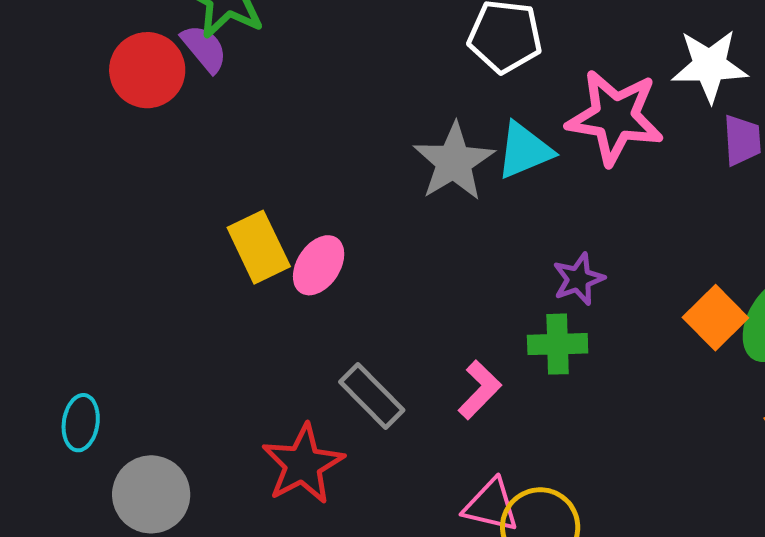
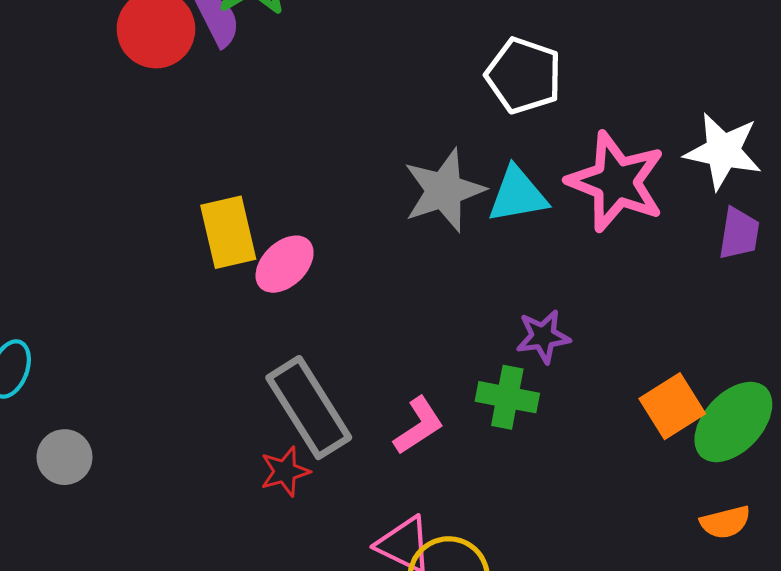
gray rectangle: (372, 396) -> (309, 408), size x1.4
red star: (303, 464) -> (285, 471), moved, size x0.6
gray circle: (151, 494) -> (65, 457), size x0.7

